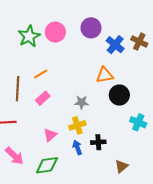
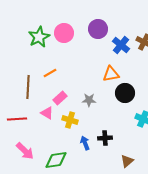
pink rectangle: (43, 98) -> (60, 98), moved
yellow cross: (77, 125) -> (70, 120), moved, turned 35
pink triangle: (50, 135) -> (47, 113), moved, turned -48

